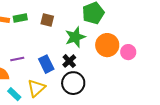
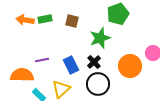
orange circle: (107, 45) -> (130, 66), moved

